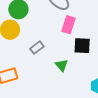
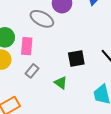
pink rectangle: (68, 25) -> (27, 46), moved

